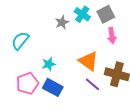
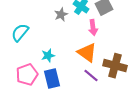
pink arrow: (112, 36) -> (93, 28), moved
blue rectangle: (53, 87) -> (52, 79), turned 48

